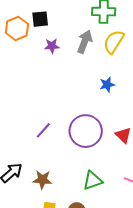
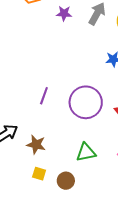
purple line: (43, 130) -> (44, 96), turned -30

